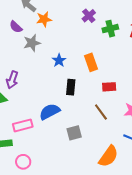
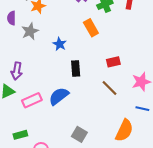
purple semicircle: (16, 27) -> (11, 18), turned 56
orange rectangle: (91, 62) -> (91, 28), moved
pink rectangle: (23, 125) -> (32, 100), moved
gray square: (74, 133) -> (79, 134), moved, turned -35

